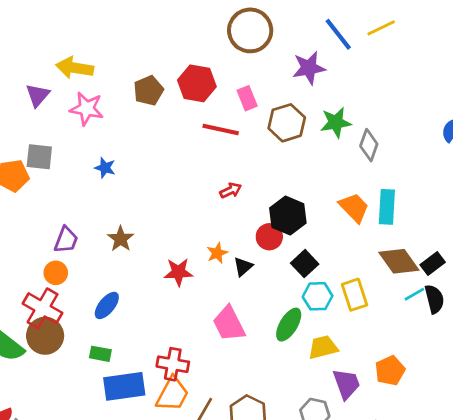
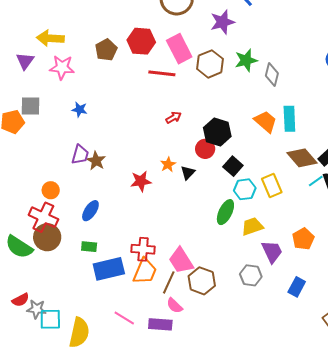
pink rectangle: (247, 98) -> (179, 49), size x1.6
purple trapezoid: (66, 240) -> (80, 155), moved
pink trapezoid: (229, 324) -> (181, 261), moved

